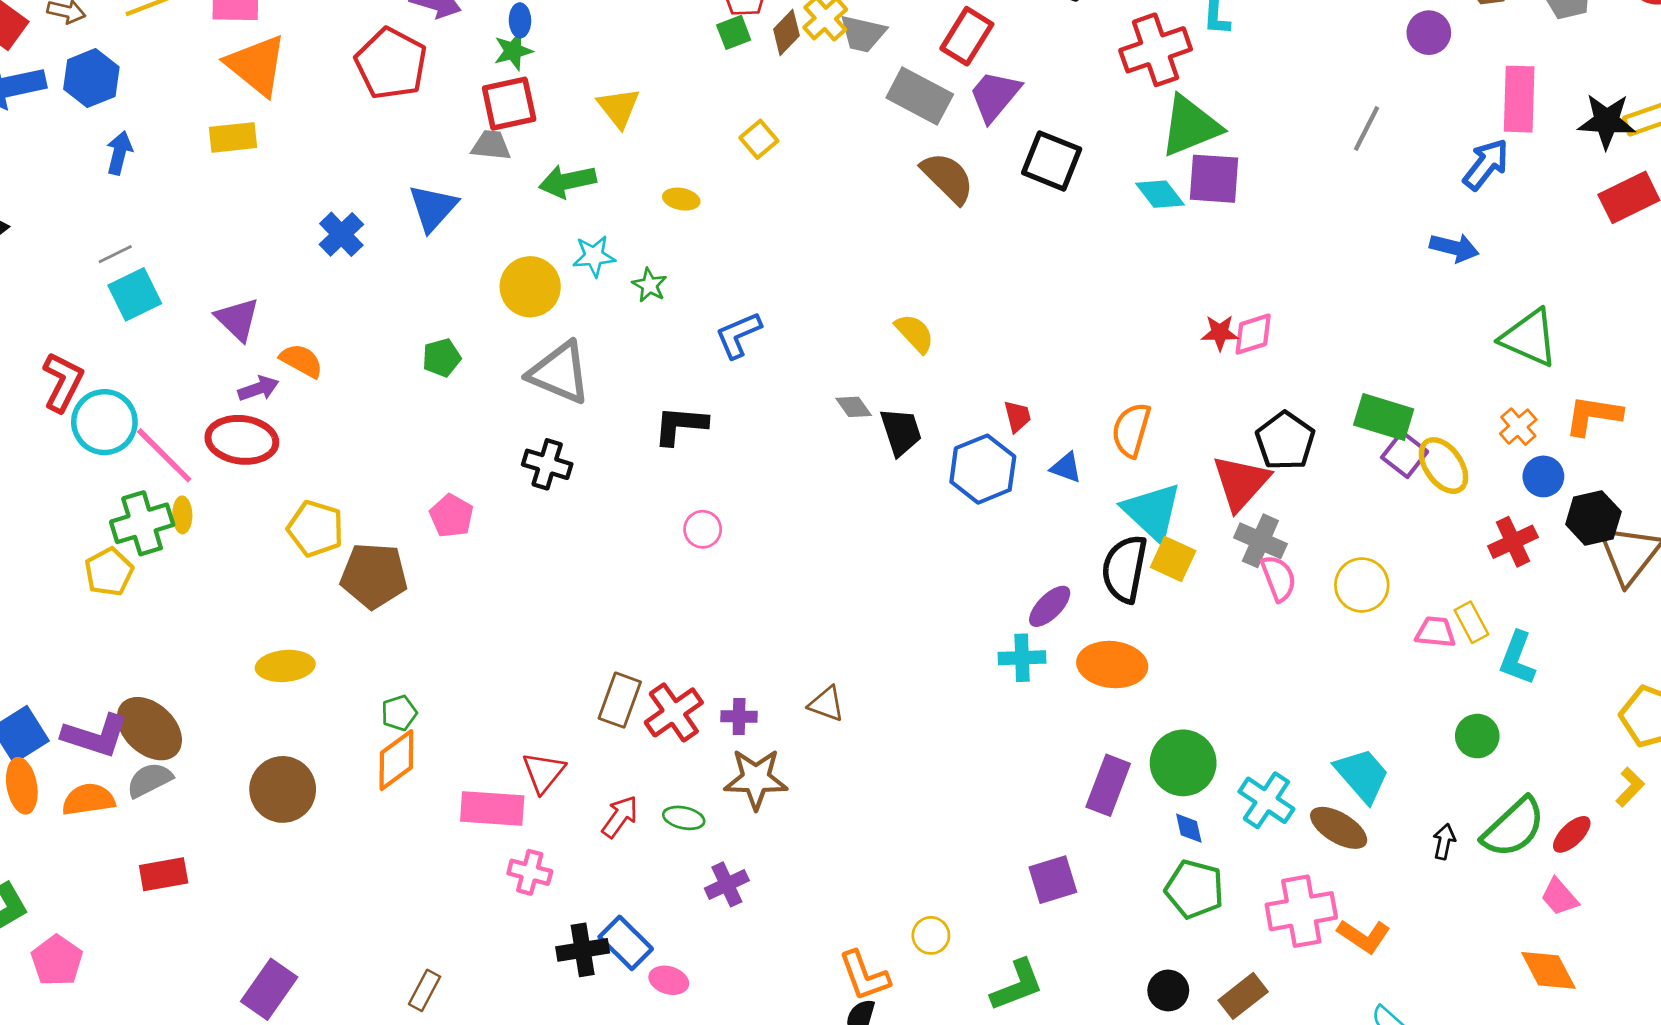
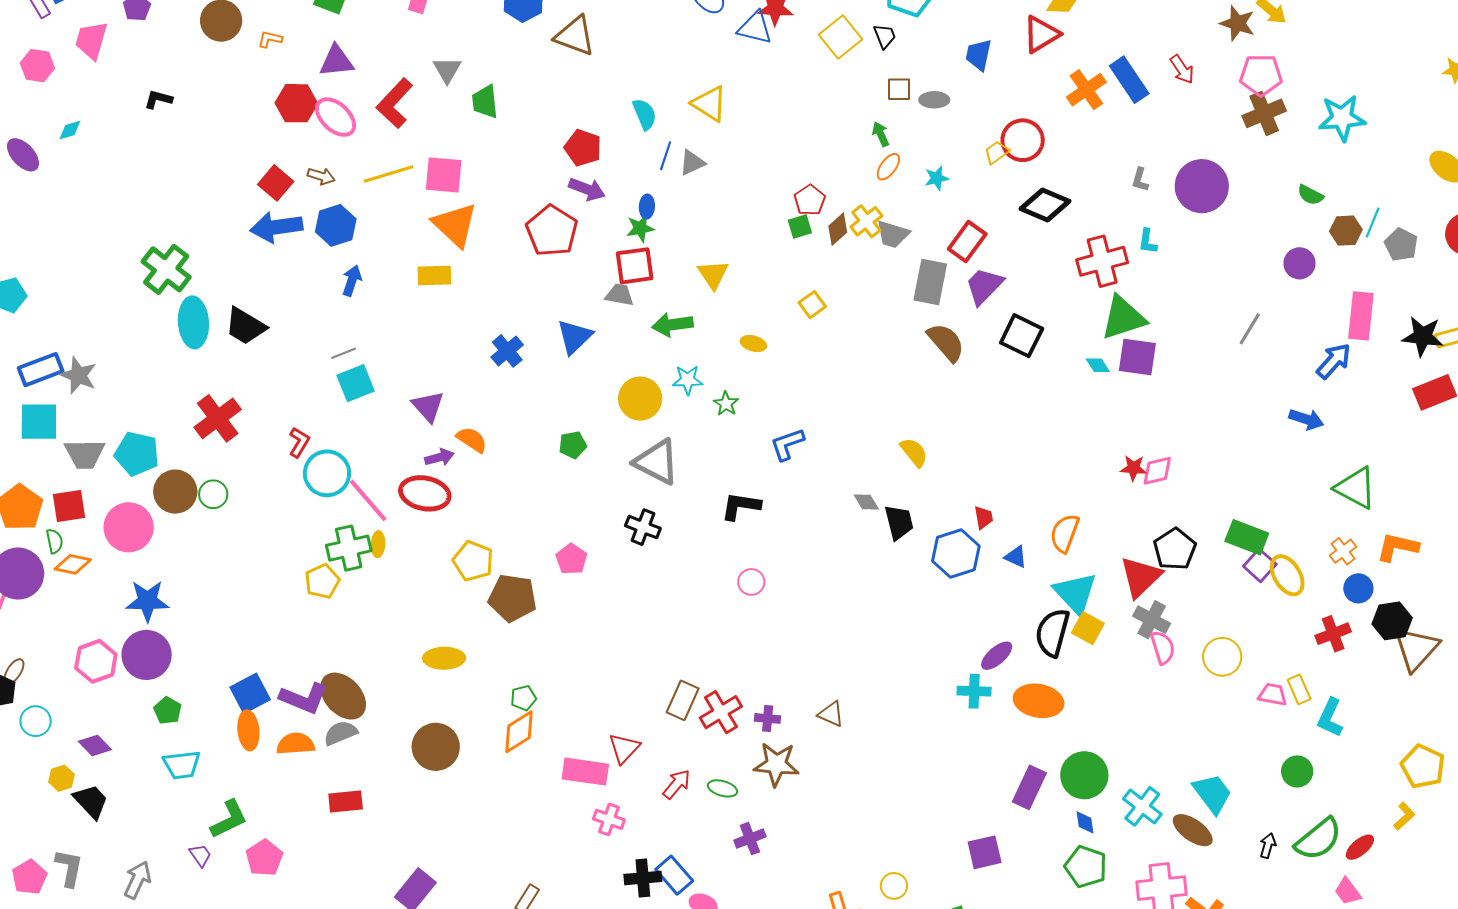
gray rectangle: (920, 96) -> (930, 282), turned 69
cyan diamond: (1160, 194) -> (1098, 365), size x0.7
red L-shape: (63, 382) -> (299, 442), size x0.7

